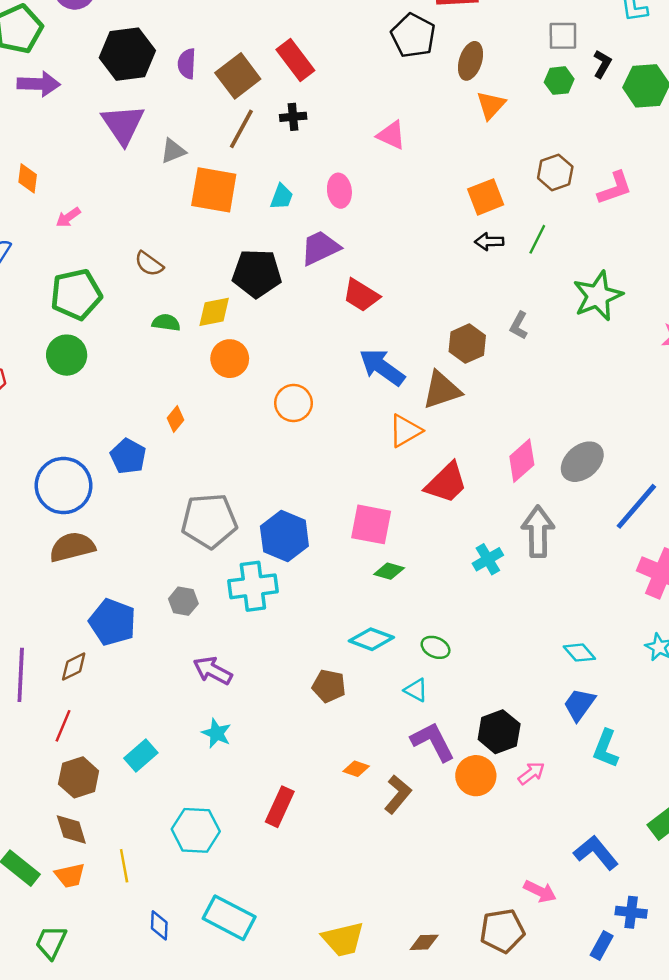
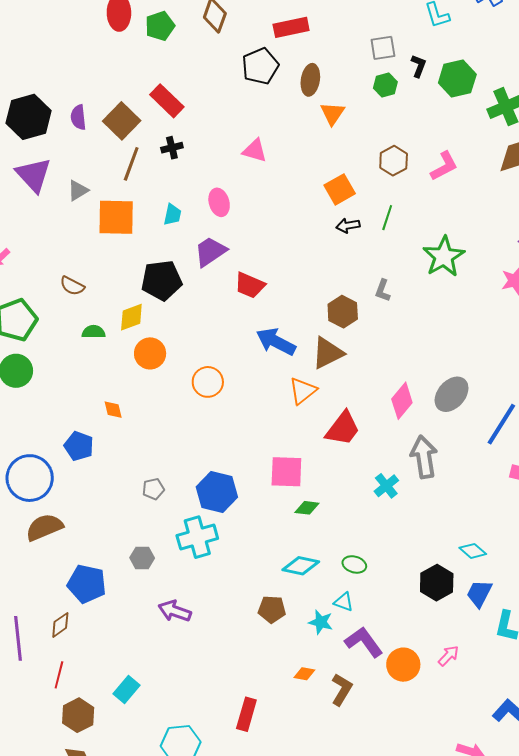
black pentagon: (413, 36) -> (260, 66), turned 30
orange diamond: (176, 419) -> (113, 410), turned -45
gray pentagon: (209, 521) -> (153, 489), size x0.5
black hexagon: (499, 732) -> (437, 583), moved
cyan star: (216, 733) -> (321, 622), moved

